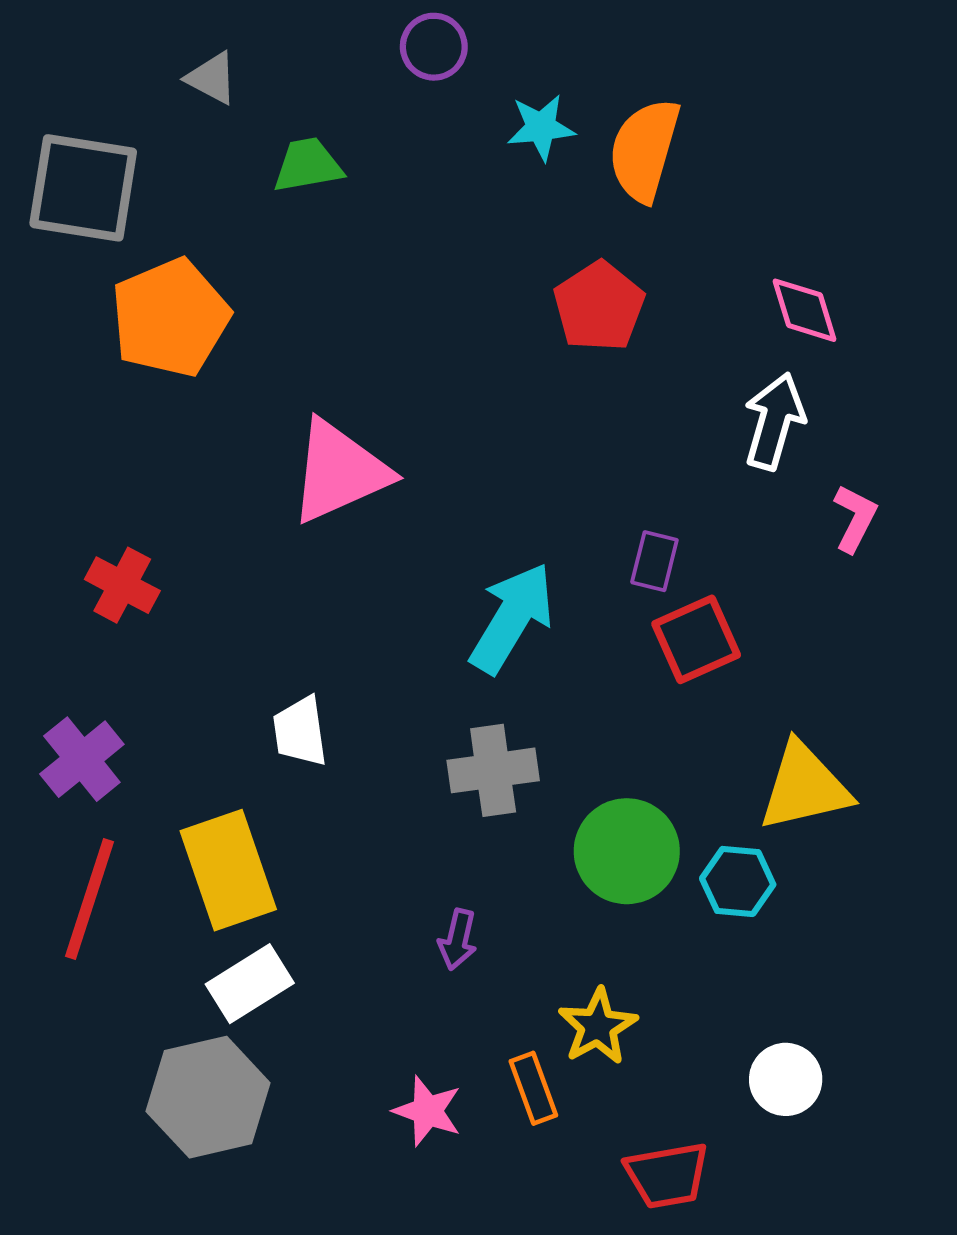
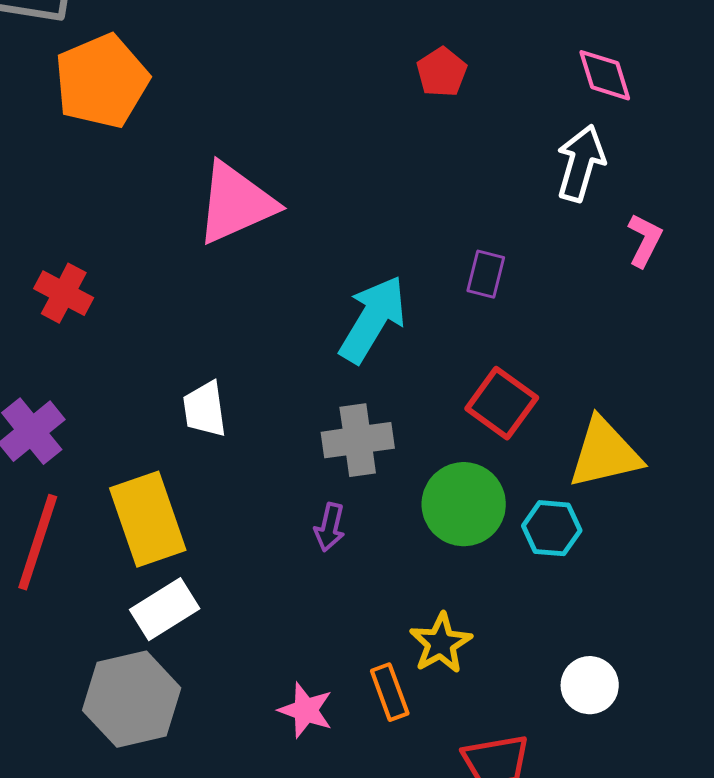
red pentagon: (599, 306) -> (442, 72), size x0.7
red square: (696, 639) -> (502, 403), moved, turned -30
purple arrow: (458, 939) -> (330, 527), moved

